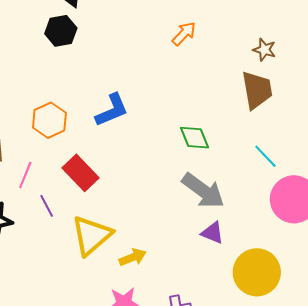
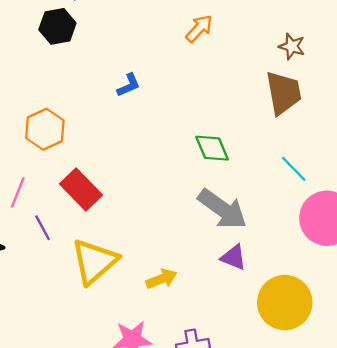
blue L-shape: (112, 110) -> (129, 85), moved, size x0.6
yellow arrow: (133, 257) -> (162, 279), moved

